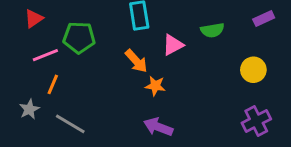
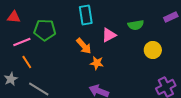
red triangle: (34, 18) -> (14, 17), turned 40
yellow circle: (253, 70) -> (153, 50), moved
orange line: (53, 84) -> (27, 62), turned -56

